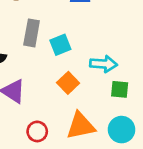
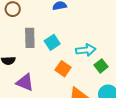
green square: (120, 89) -> (101, 66), turned -32

